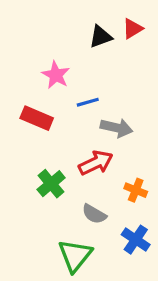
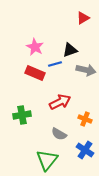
black triangle: (101, 37) -> (70, 50), moved
red rectangle: (37, 118) -> (35, 73), moved
gray arrow: (117, 128) -> (86, 70), moved
green cross: (51, 184) -> (22, 115), moved, turned 30

